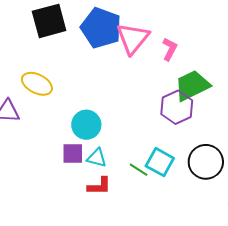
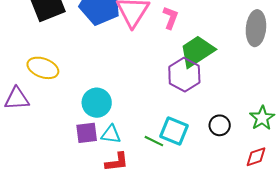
black circle: (206, 162) -> (220, 125), size x0.6

